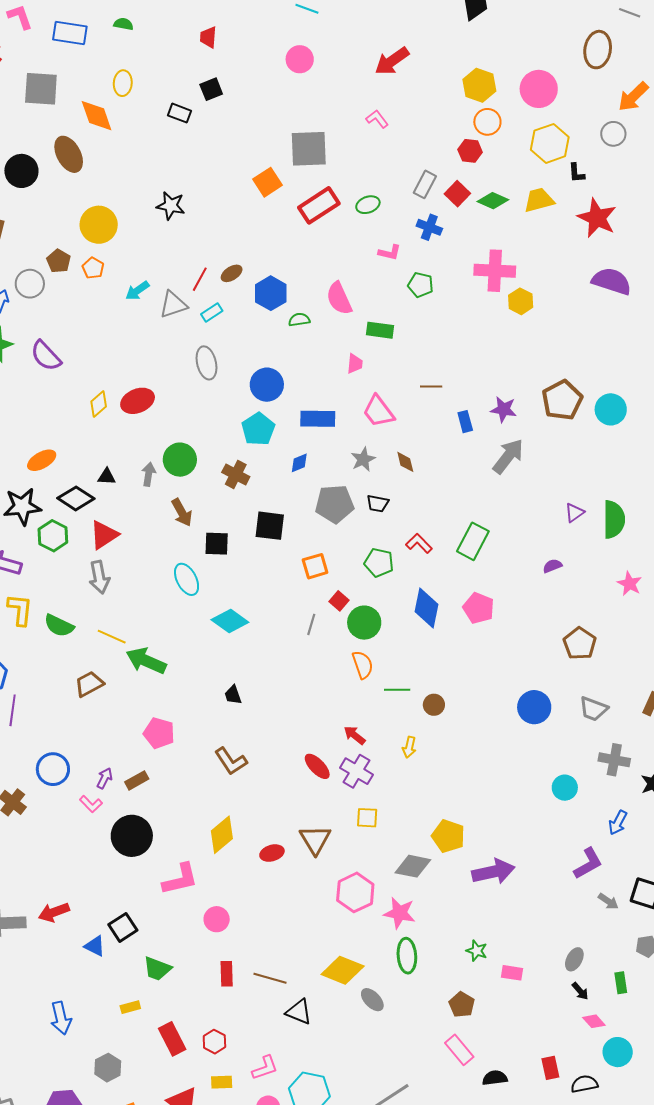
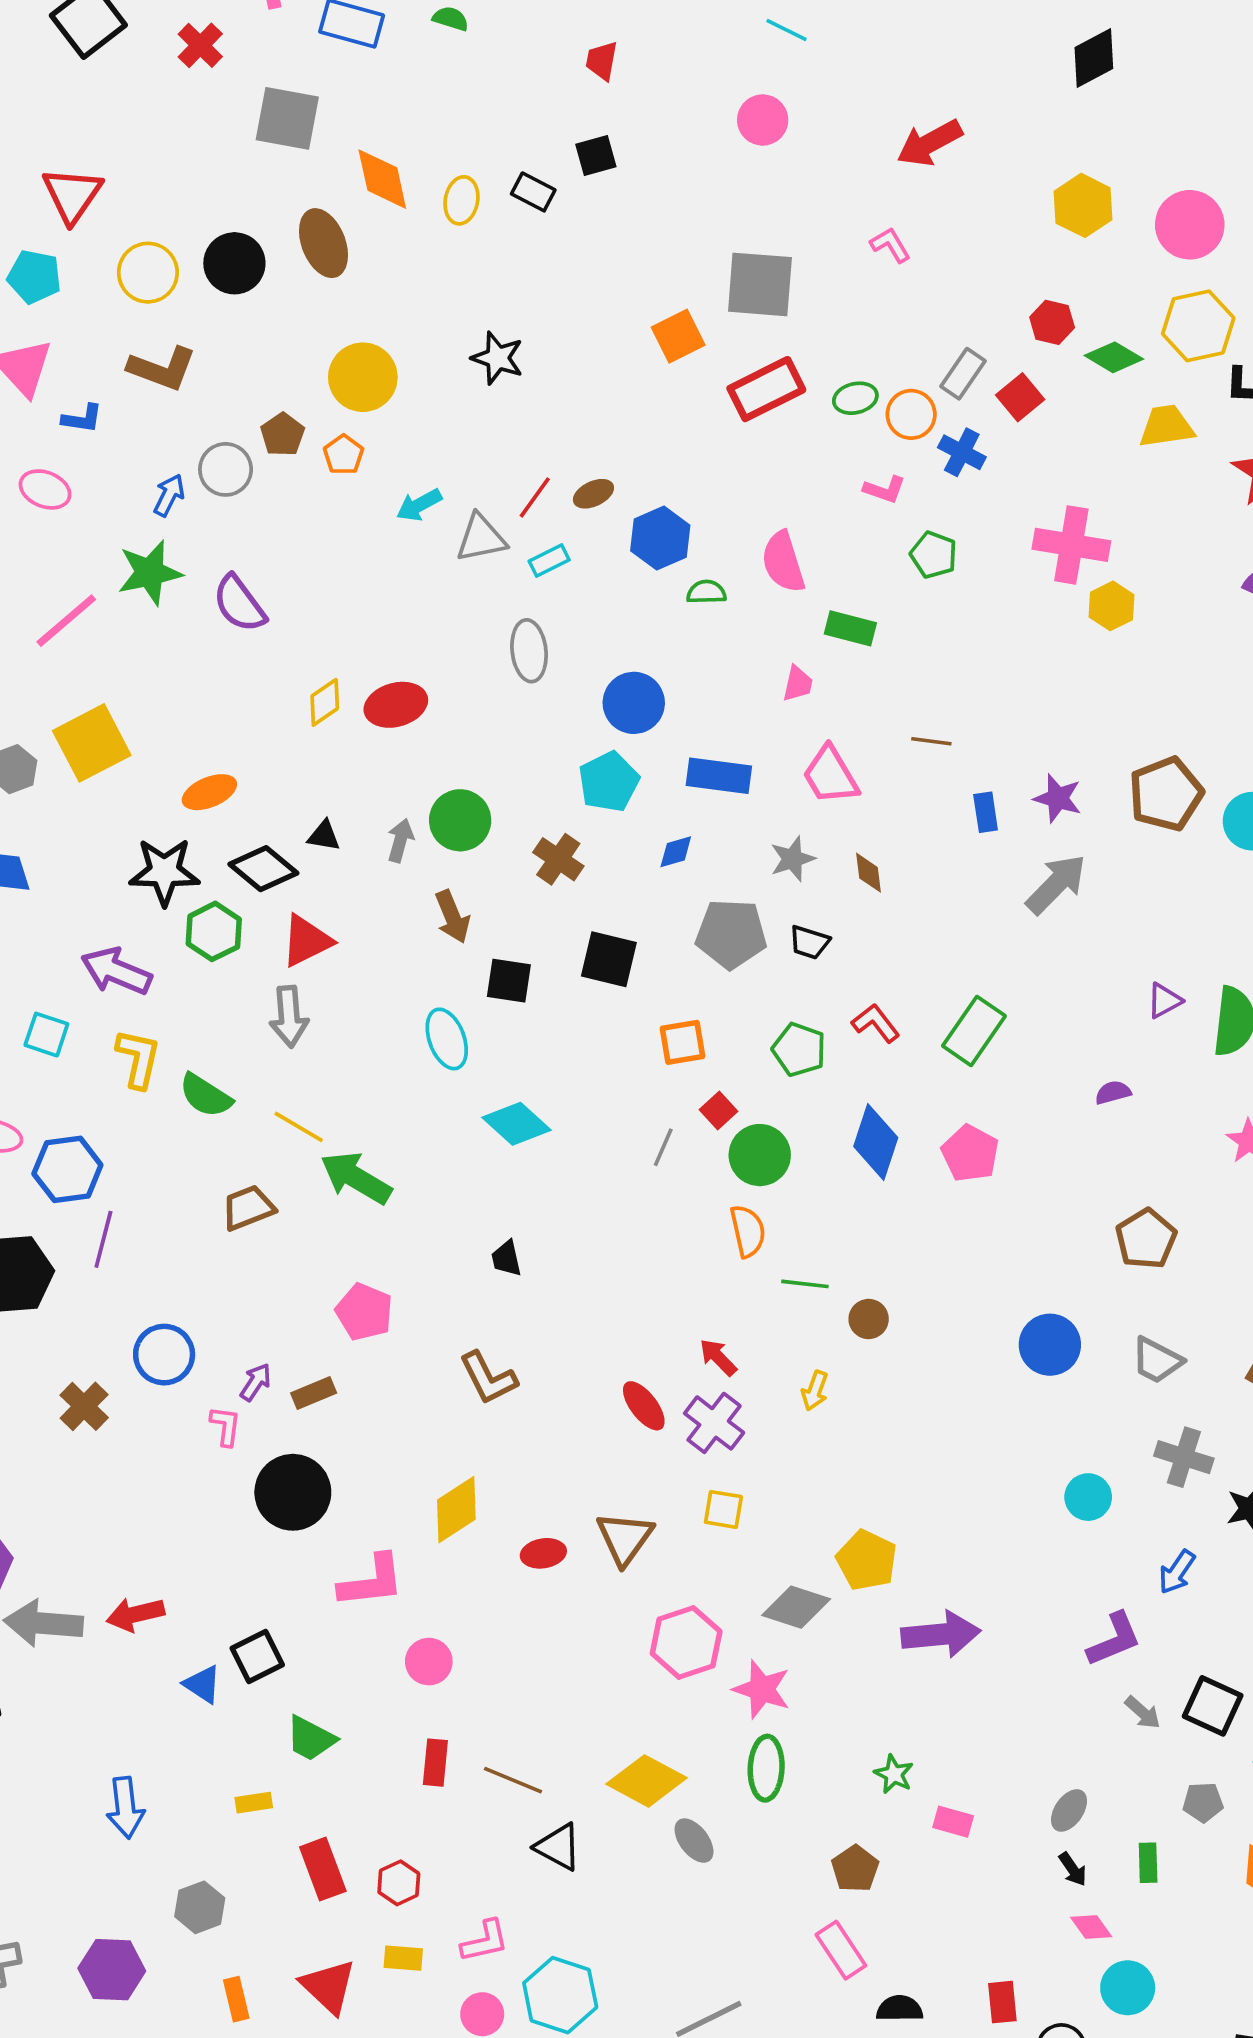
yellow ellipse: (123, 83) -> (461, 200), moved
orange circle: (487, 122) -> (911, 414), moved
green diamond: (493, 201) -> (1114, 357), moved
pink L-shape: (91, 804) -> (226, 1426), turned -135

